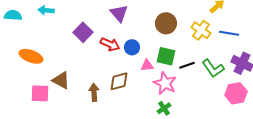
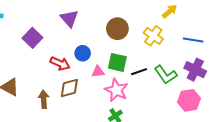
blue line: (229, 33) -> (193, 40), moved
red arrow: (110, 44) -> (60, 63), moved

